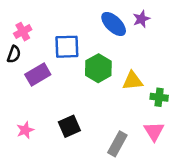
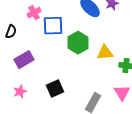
pink cross: (23, 32) -> (34, 13), moved
purple rectangle: (38, 74) -> (24, 60), moved

